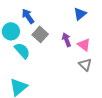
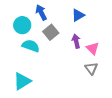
blue triangle: (80, 14) -> (78, 15), moved
cyan semicircle: (22, 51) -> (31, 46), turned -36

